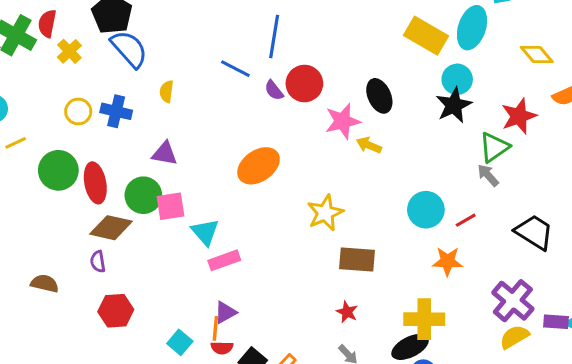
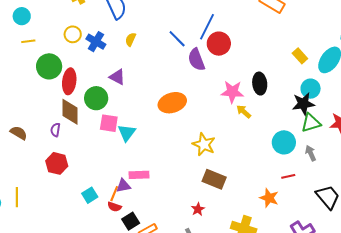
yellow rectangle: (426, 36) -> (300, 56), size x0.6
red circle: (304, 84) -> (219, 44), moved
purple semicircle: (274, 90) -> (196, 60), size x1.6
green triangle: (494, 147) -> (311, 123), moved
pink square: (171, 206) -> (109, 123), moved
cyan circle: (426, 210) -> (284, 142), moved
yellow star: (325, 213) -> (204, 144), turned 30
brown diamond: (111, 228) -> (70, 112), turned 60
pink rectangle: (224, 260) -> (139, 175), moved

